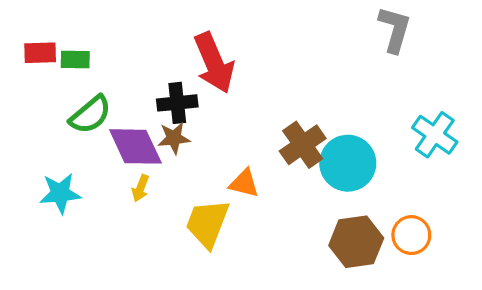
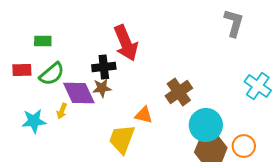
red rectangle: (40, 53) -> (22, 70), moved
cyan circle: (348, 163) -> (206, 125), moved
yellow arrow: (140, 188) -> (62, 111), moved

